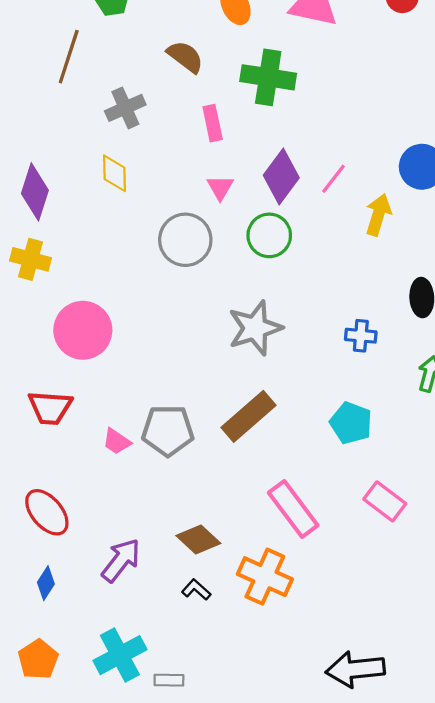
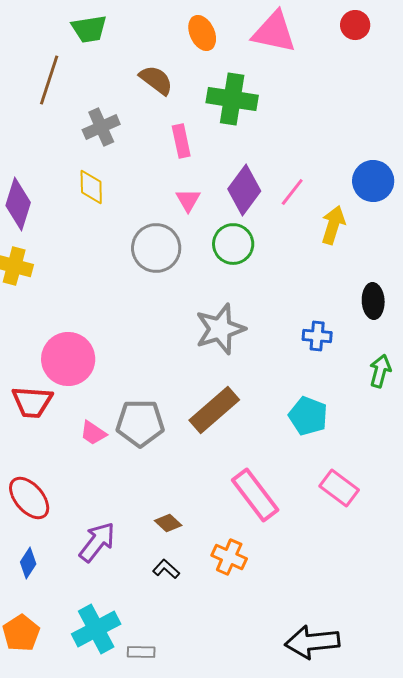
pink circle: (83, 330) -> (68, 359), moved
brown diamond: (198, 540) -> (168, 523), size x0.7
orange cross: (265, 577) -> (229, 557), size x0.7

